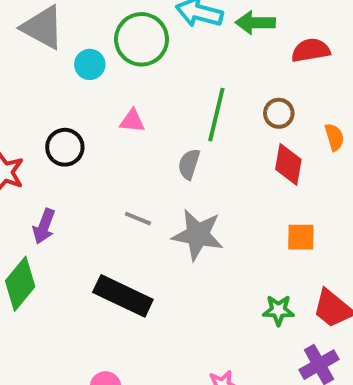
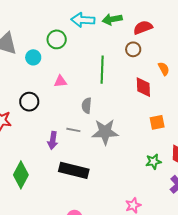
green circle: (142, 39) -> (57, 39), size x0.7
brown circle: (279, 113) -> (133, 49), moved
gray semicircle: (189, 164) -> (87, 106), moved
purple arrow: (44, 226) -> (53, 140), moved

